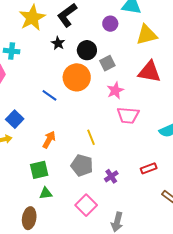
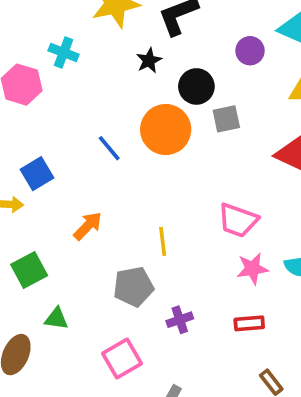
pink star: (115, 90) -> (252, 269), moved
gray pentagon: (82, 165) -> (133, 287), turned 30
green square: (39, 170) -> (29, 270), moved, turned -30

